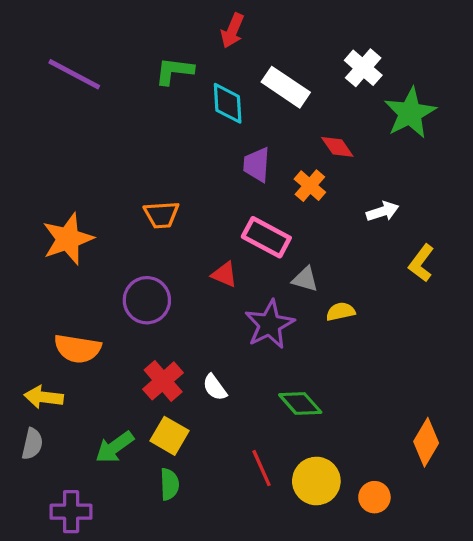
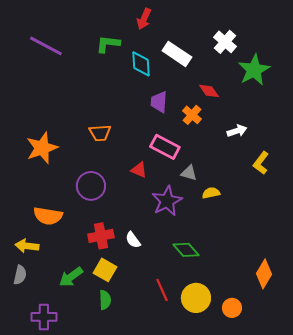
red cross: (163, 381) -> (101, 236), turned 30

